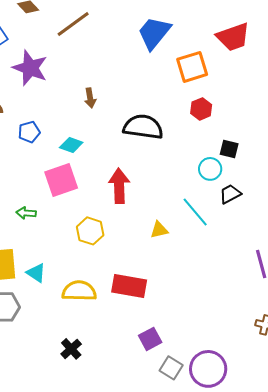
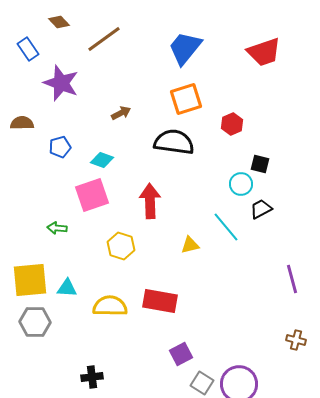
orange square: (192, 67) -> (186, 99), moved
brown arrow: (90, 98) -> (121, 113), turned -108
cyan triangle: (36, 273) -> (67, 288), turned -30
black cross: (71, 349) -> (92, 377), moved, turned 35

